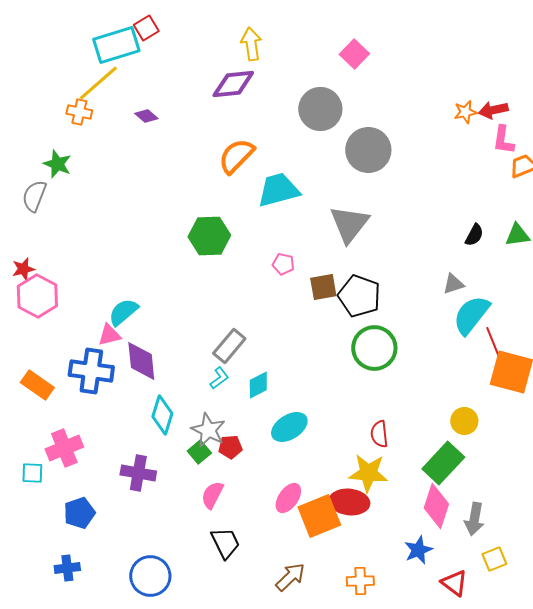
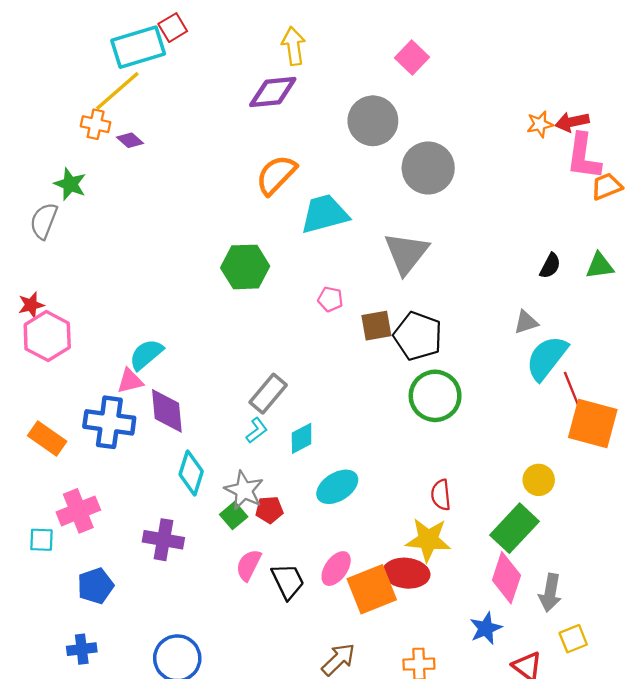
purple diamond: (146, 116) -> (130, 140), moved
pink L-shape: (503, 140) -> (584, 156), size x1.4
black trapezoid: (225, 543) -> (288, 581), moved

